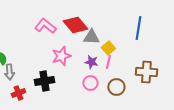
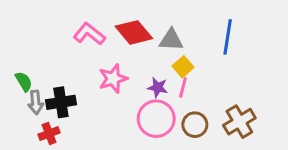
gray triangle: (91, 37) -> (171, 40), moved
brown cross: (146, 72) -> (239, 122), moved, turned -35
black cross: (44, 81) -> (61, 102), moved
pink circle: (90, 83) -> (156, 119), size x1.6

